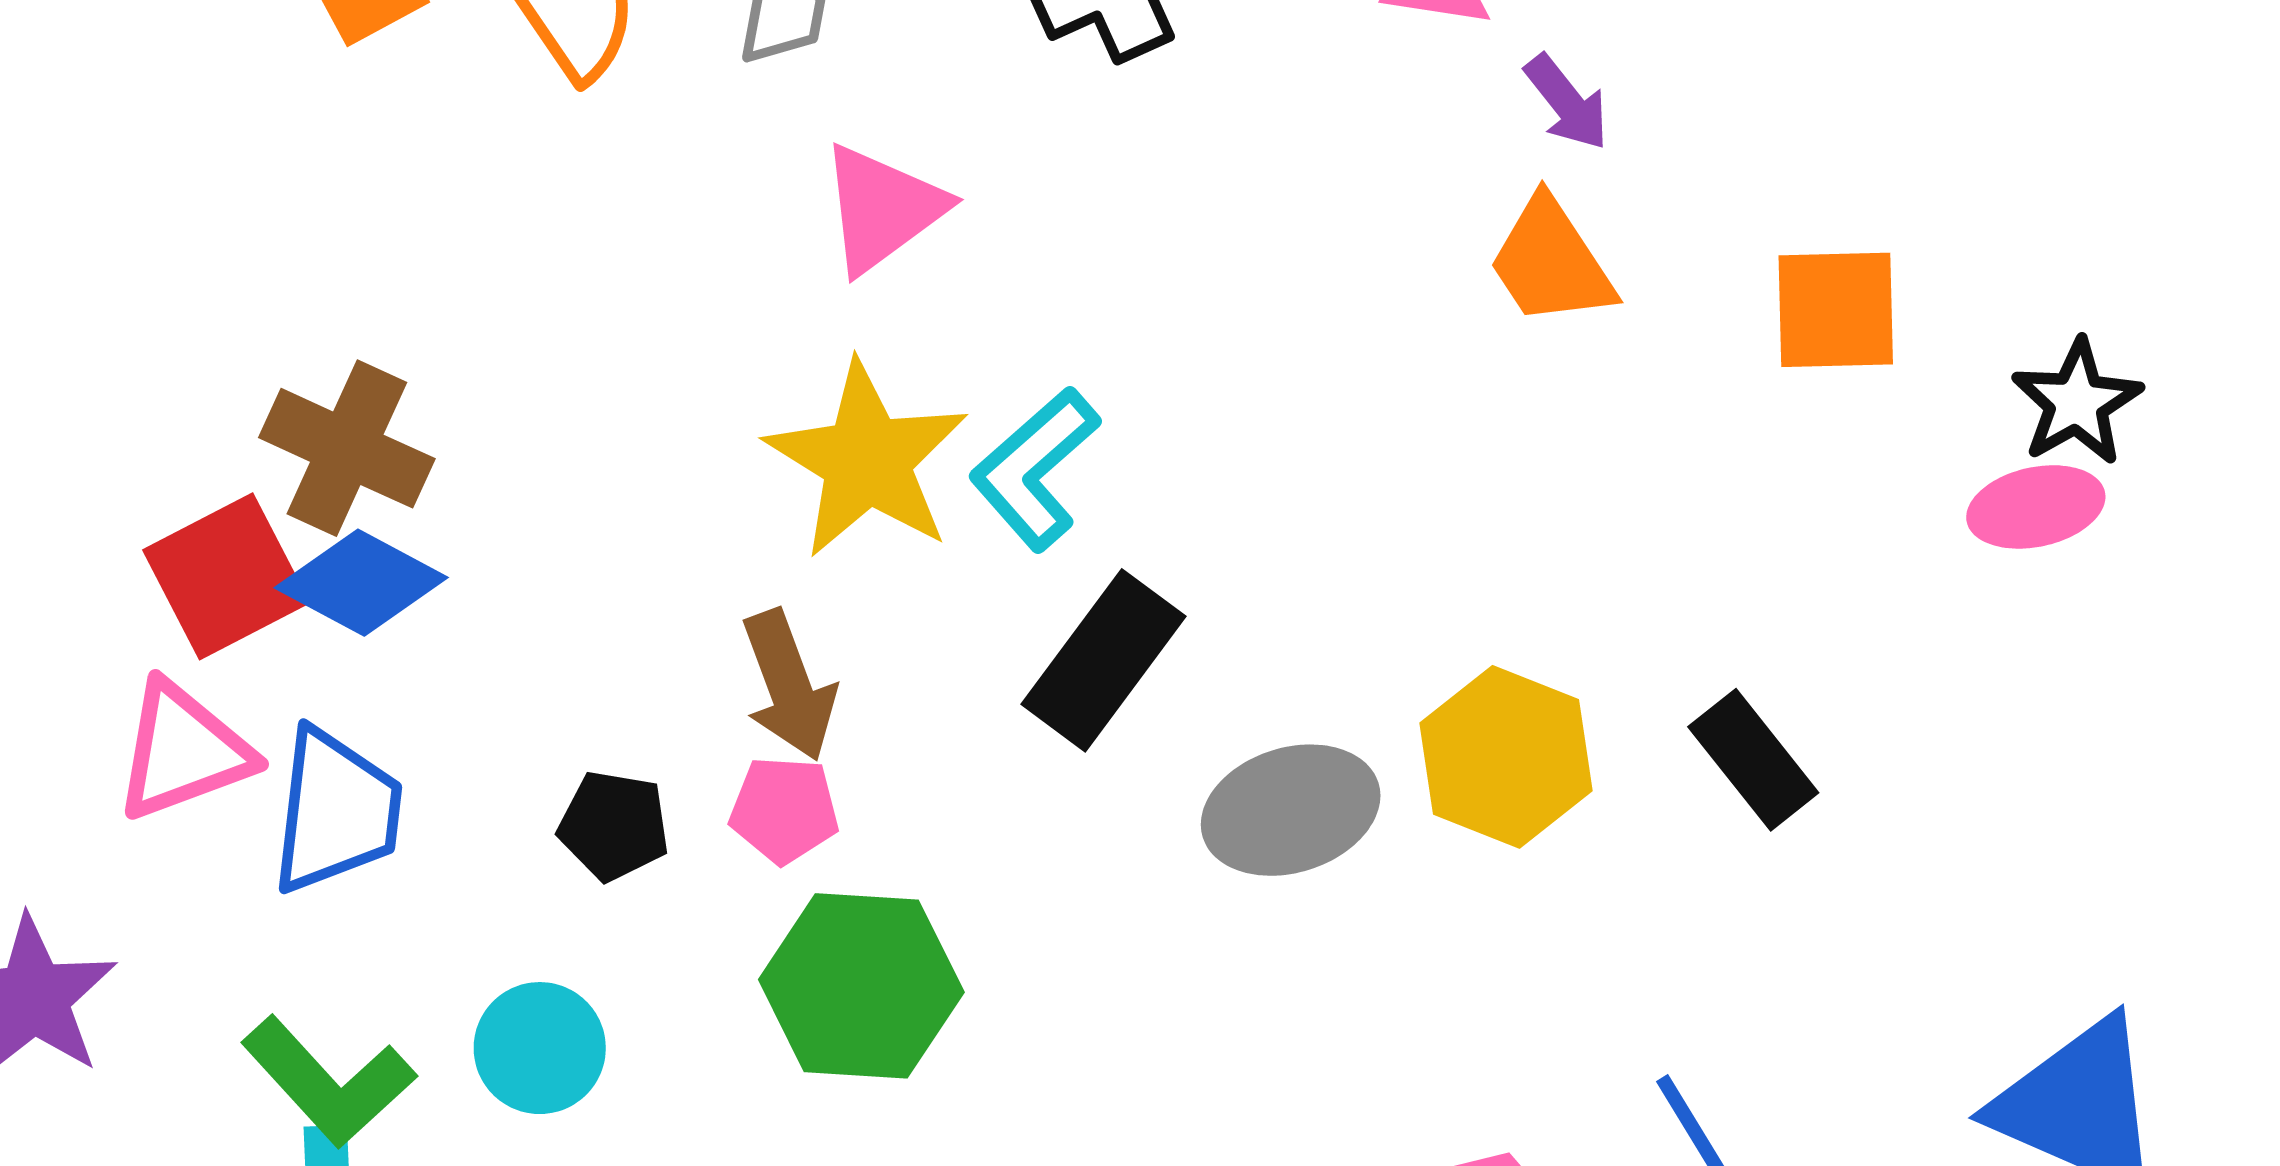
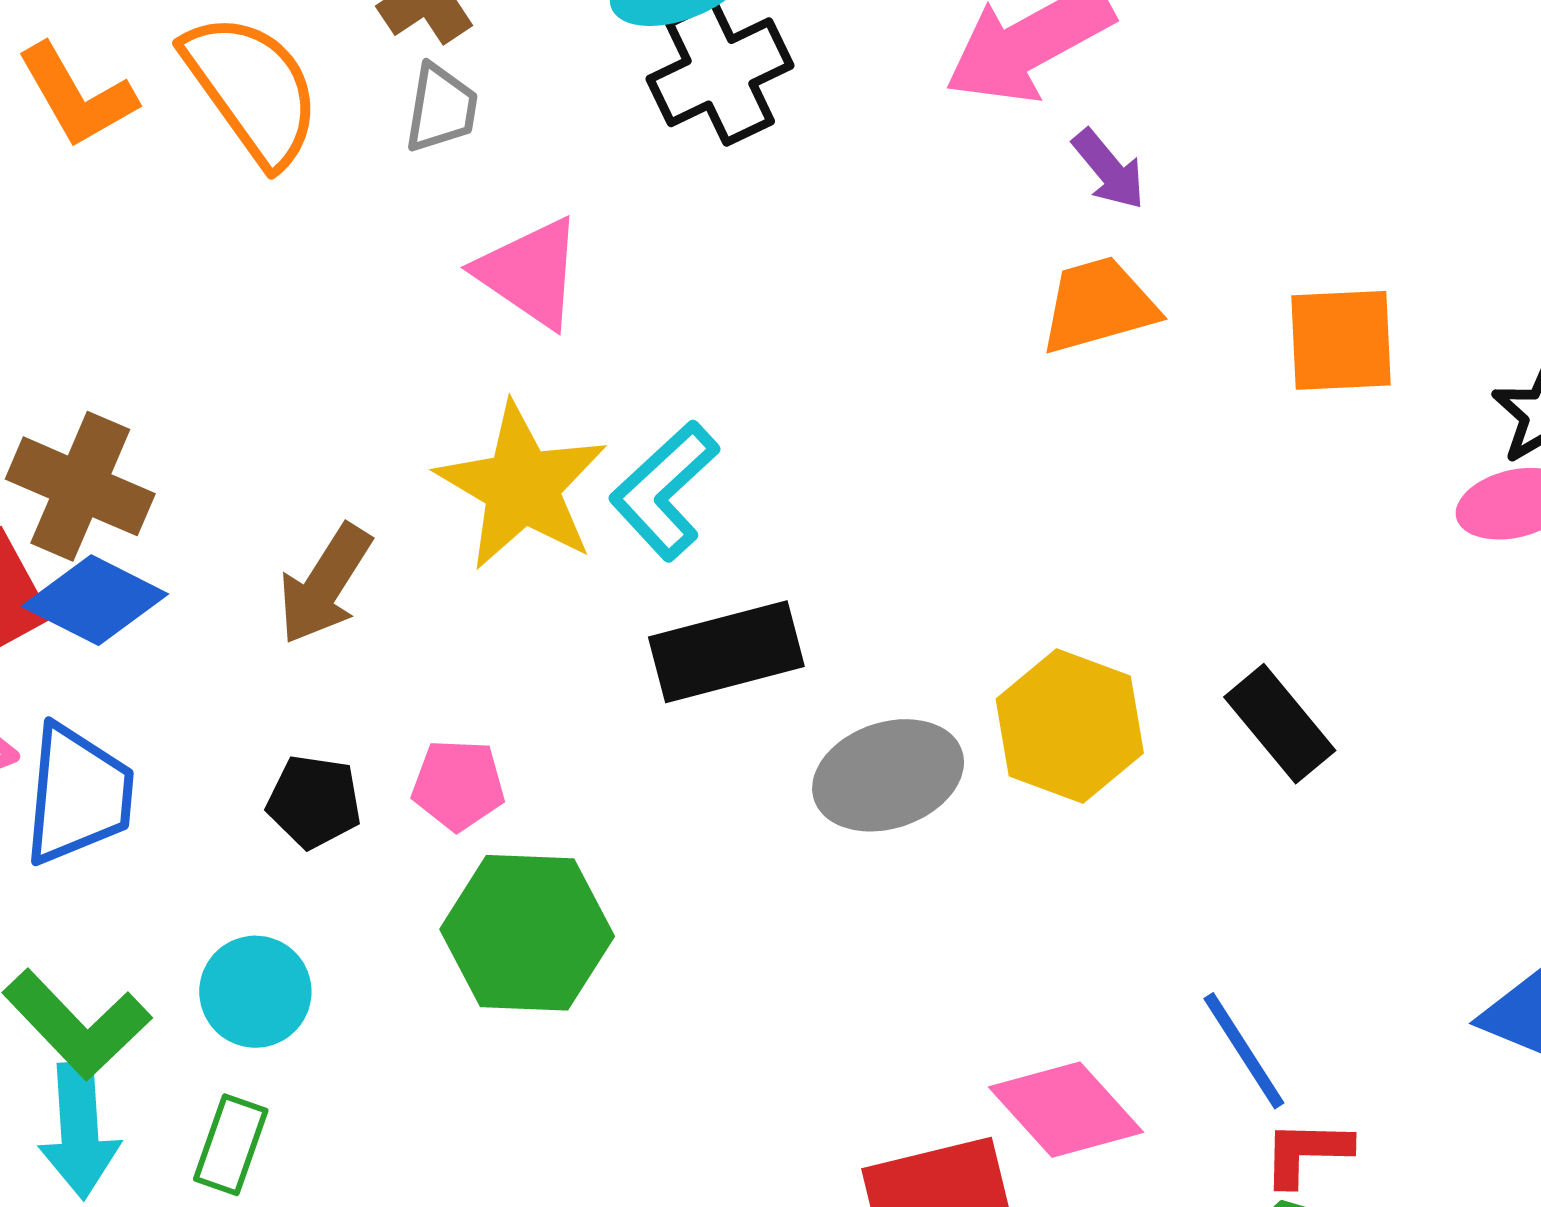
pink triangle: (882, 209) -> (530, 273), turned -48
orange trapezoid: (1551, 262) -> (1098, 305), turned 109
black rectangle: (1104, 660) -> (726, 652), turned 40
brown arrow: (789, 685) -> (325, 584), moved, turned 54

